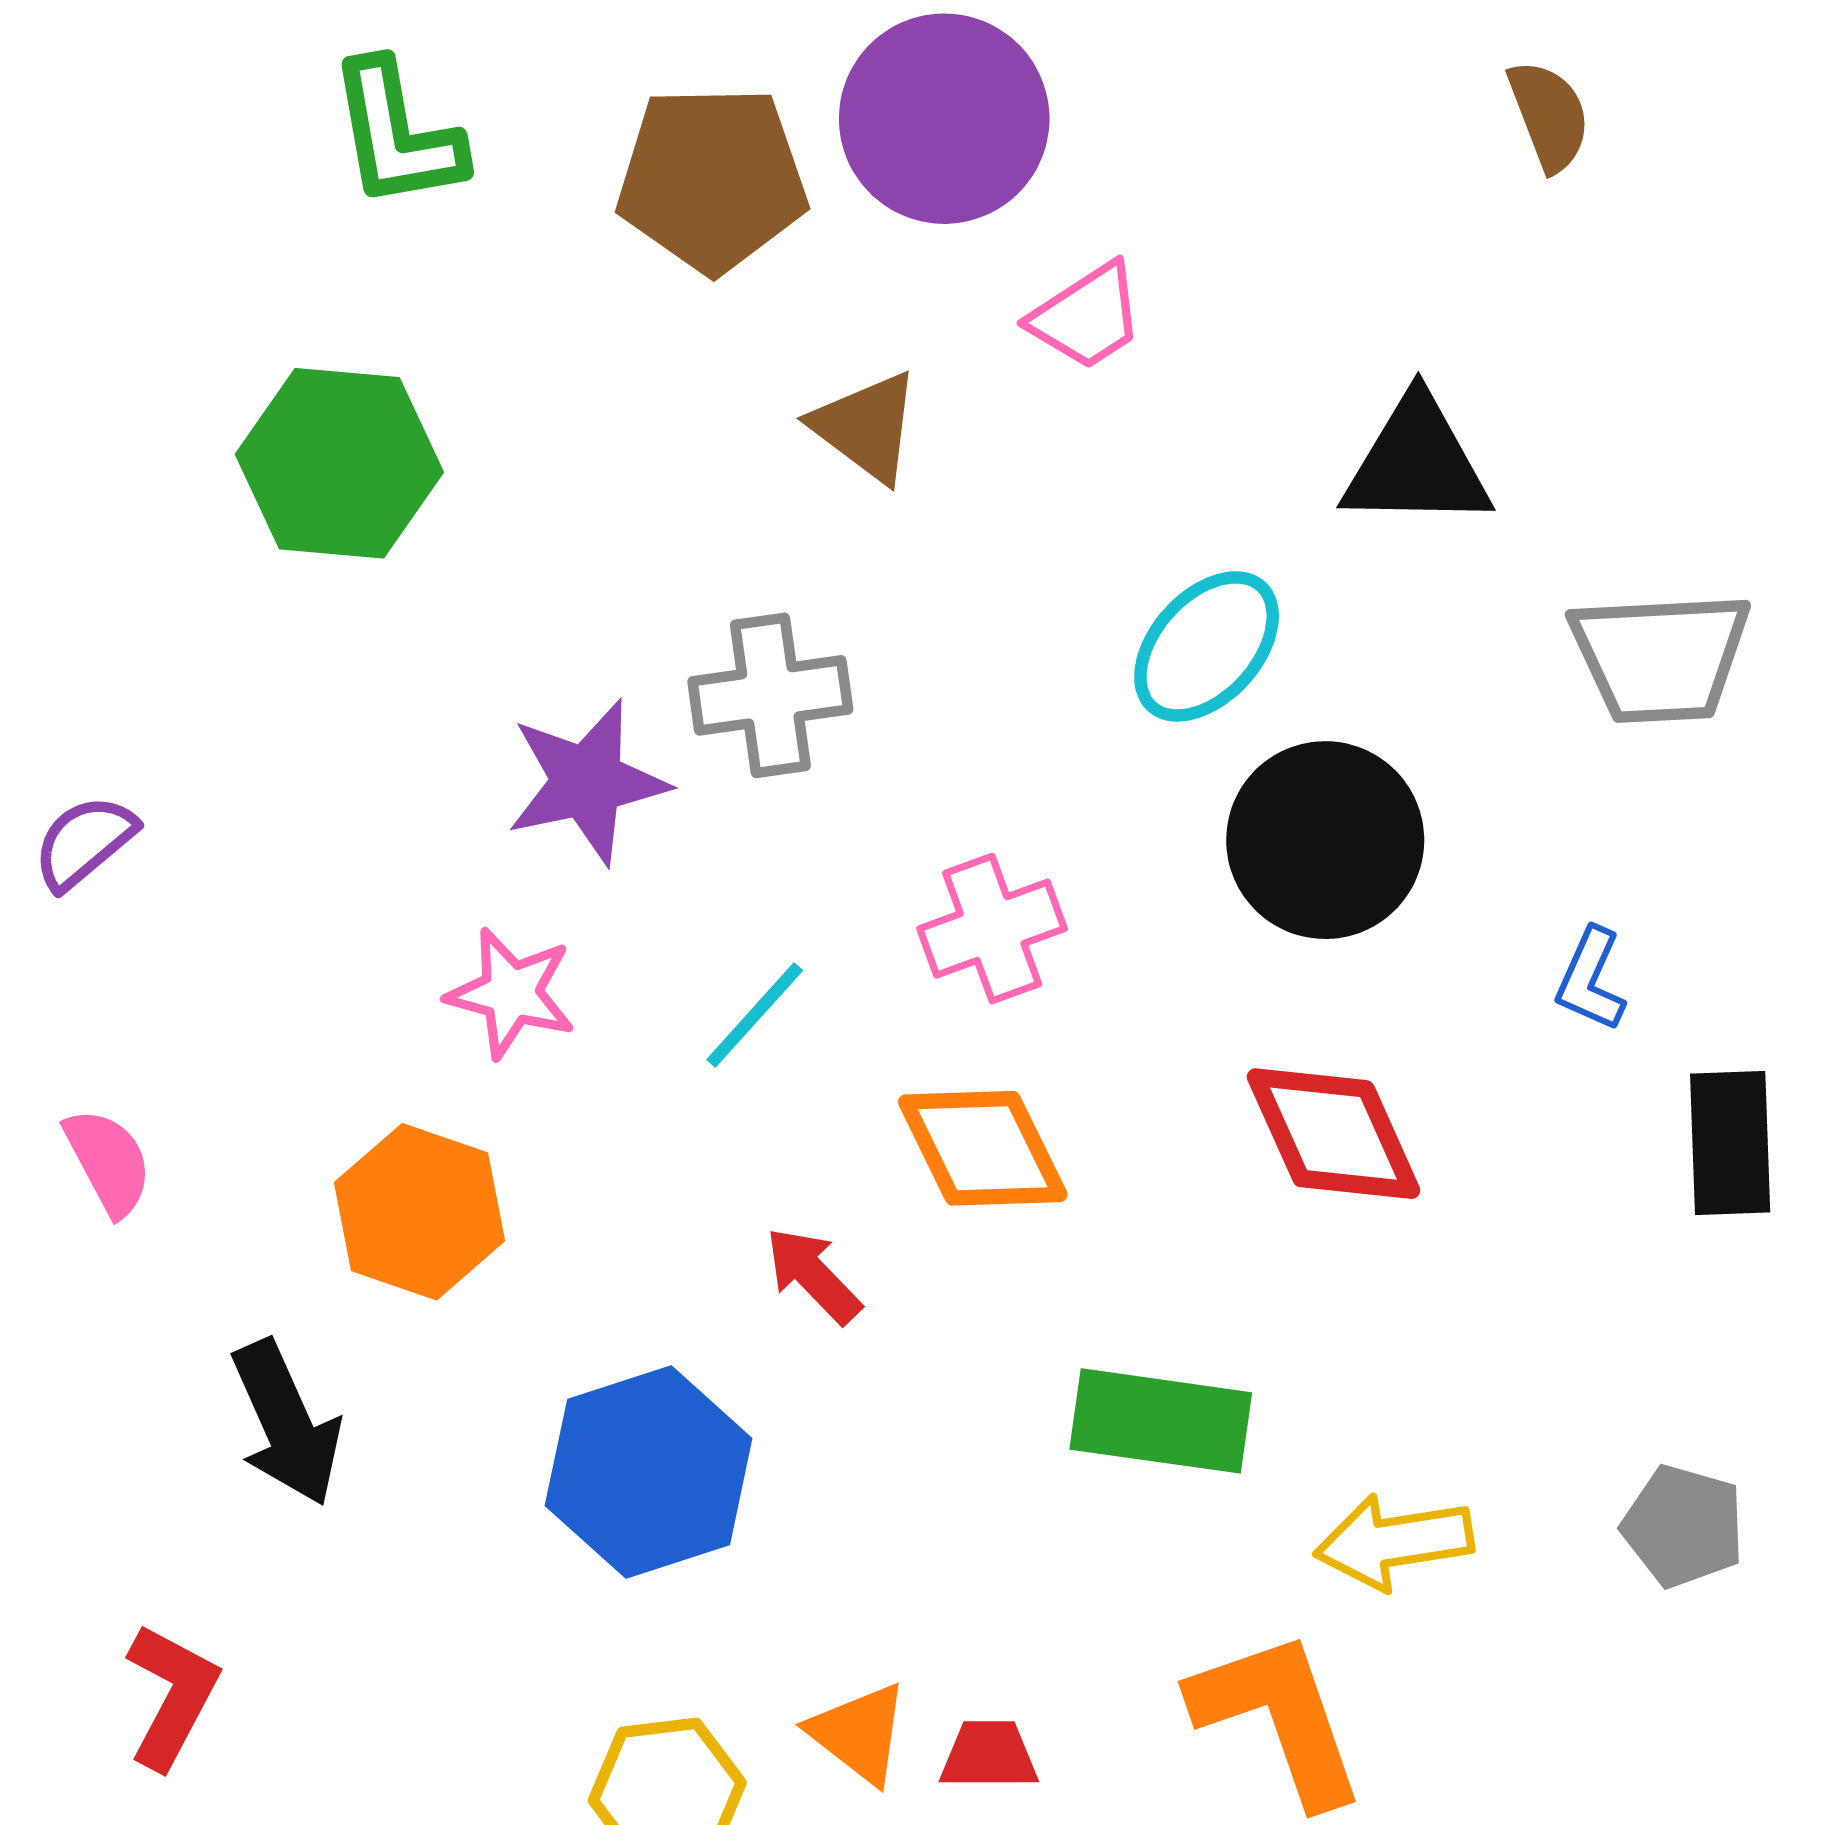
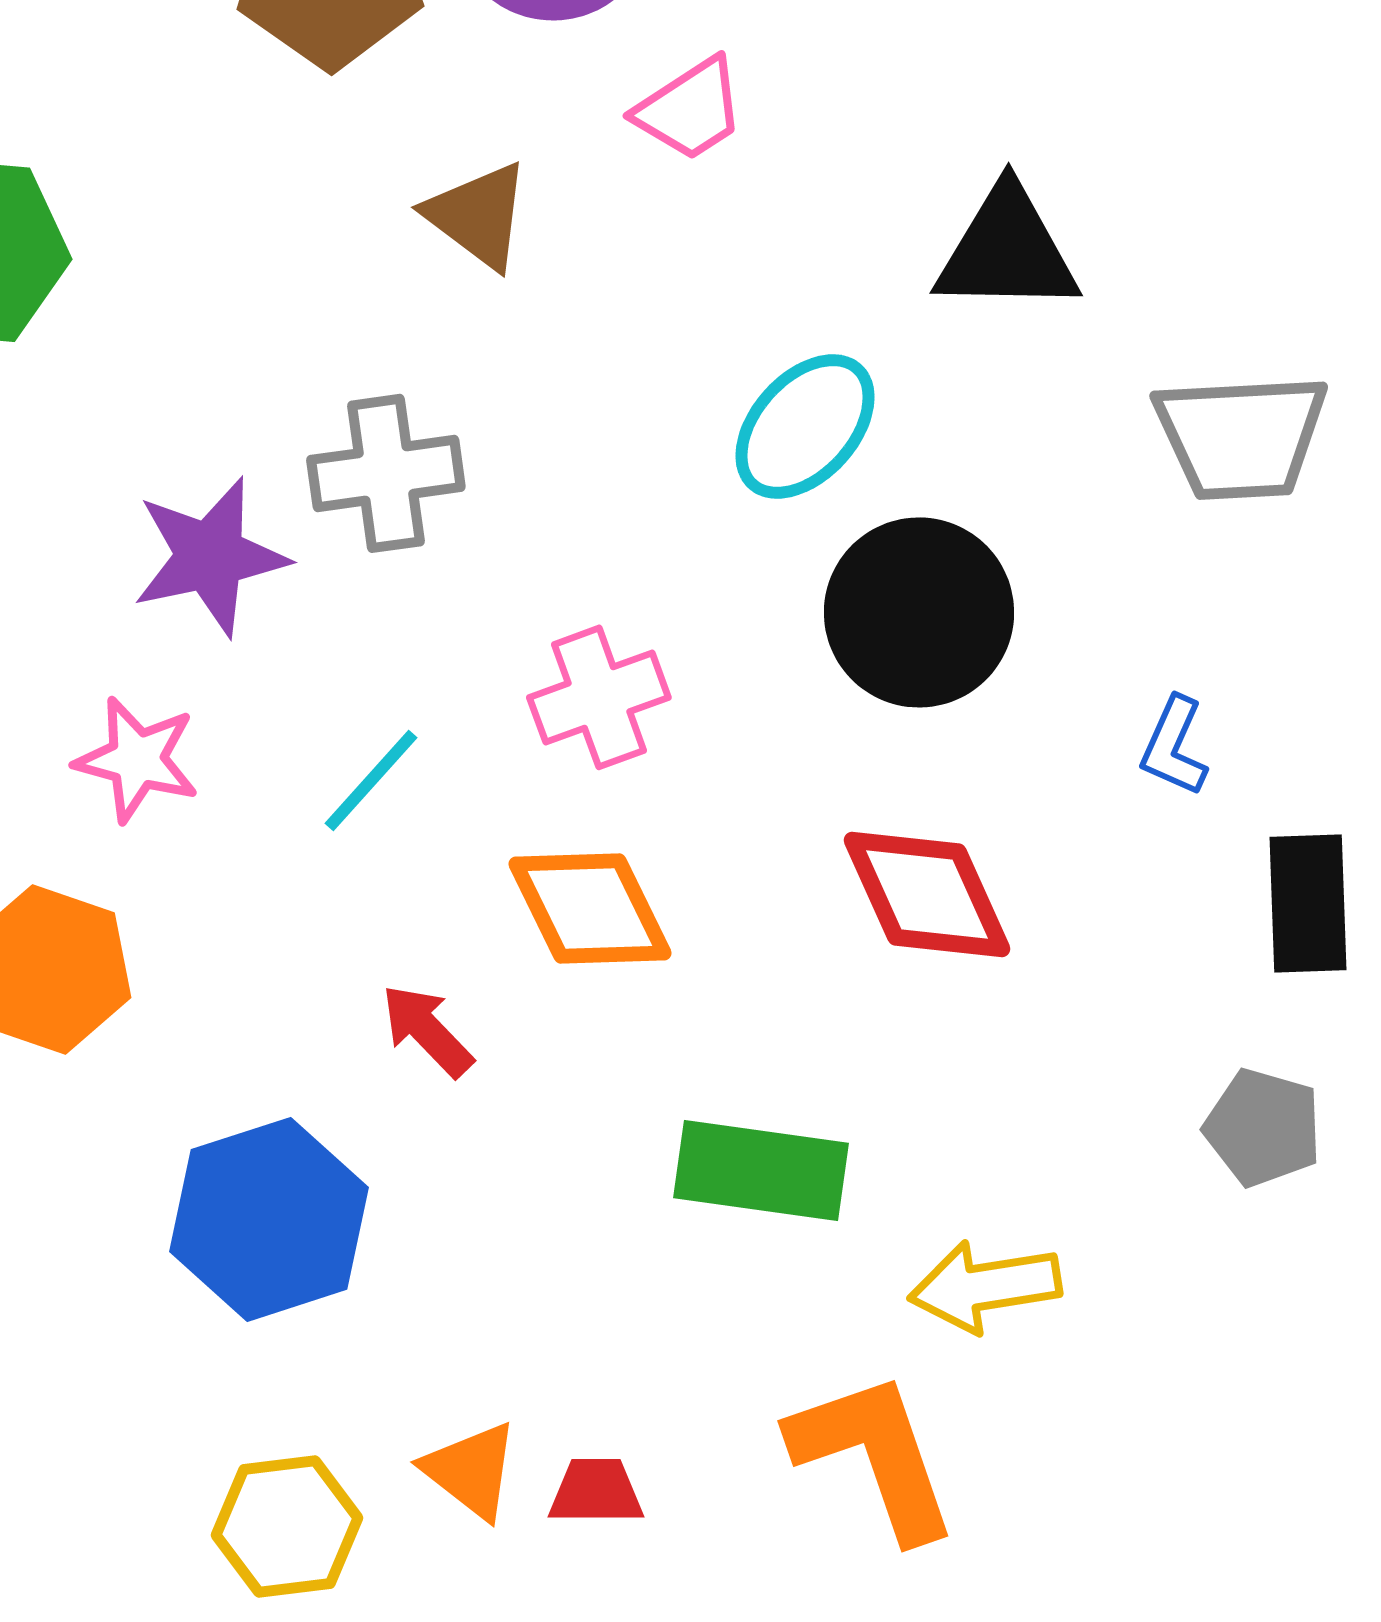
gray pentagon: (1683, 1526) -> (1263, 1127), moved

